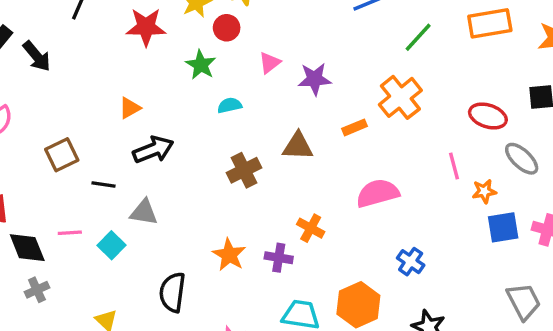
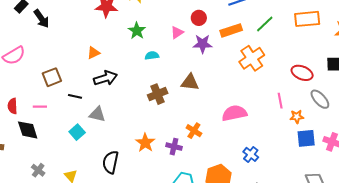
red circle: (227, 28) -> (199, 18), moved
orange rectangle: (355, 127) -> (231, 30), moved, size x1.5
pink line: (70, 233) -> (40, 107), moved
gray cross: (37, 290) -> (38, 170), moved, turned -32

